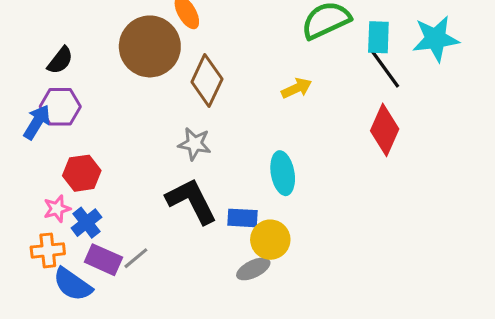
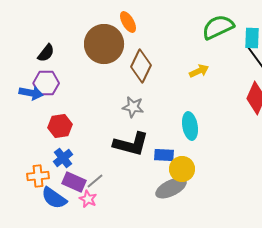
blue arrow: (37, 122) -> (31, 93), turned 70
black L-shape: (191, 201) -> (131, 144), turned 132
pink star: (57, 209) -> (88, 199), moved, turned -30
gray ellipse: (253, 269) -> (171, 188), size x1.4

